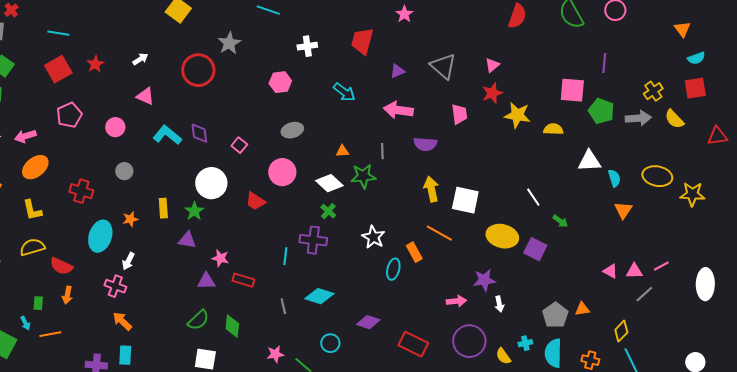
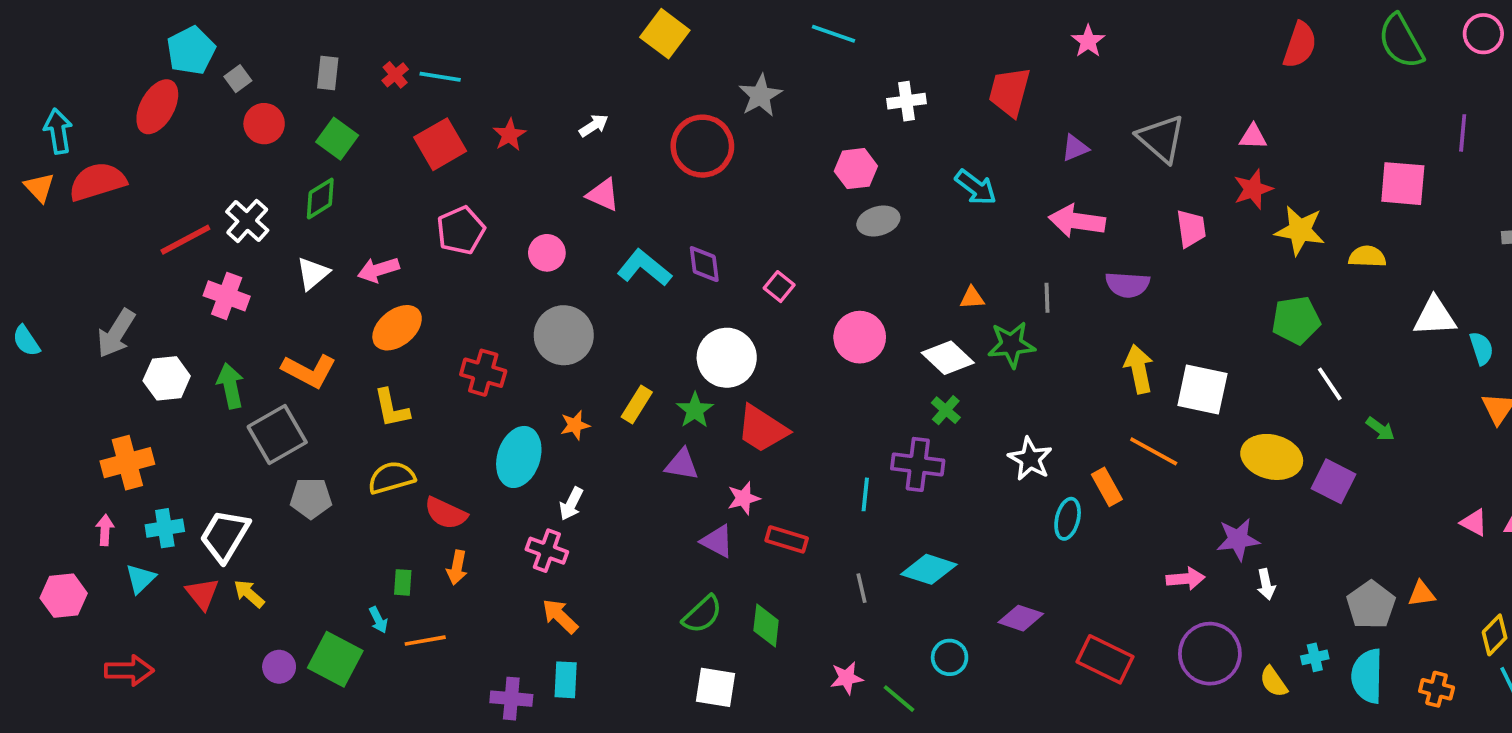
red cross: (11, 10) -> (395, 75), moved
pink triangle: (492, 65) -> (1253, 137), turned 42
green pentagon: (601, 111) -> (1296, 320), moved, turned -30
gray ellipse: (292, 130) -> (878, 221), moved
gray circle: (124, 171) -> (564, 335), size x1.8
red trapezoid: (255, 201) -> (762, 429), moved, size x1.4
yellow rectangle: (163, 208) -> (637, 405), turned 36
pink star: (220, 258) -> (744, 498), turned -30
purple triangle: (206, 281) -> (717, 541), turned 30

